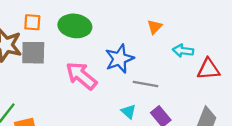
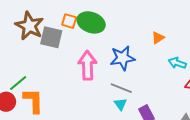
orange square: (32, 22) -> (69, 21), moved
pink arrow: (81, 76) -> (87, 65), turned 36
gray line: (146, 84) -> (121, 88), moved

